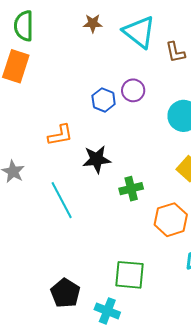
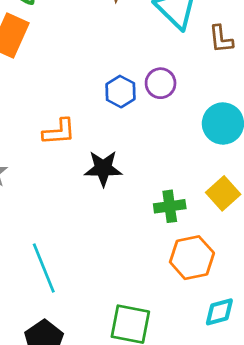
green cross: (131, 189) -> (170, 206), moved
cyan line: (62, 200) -> (44, 268), moved

